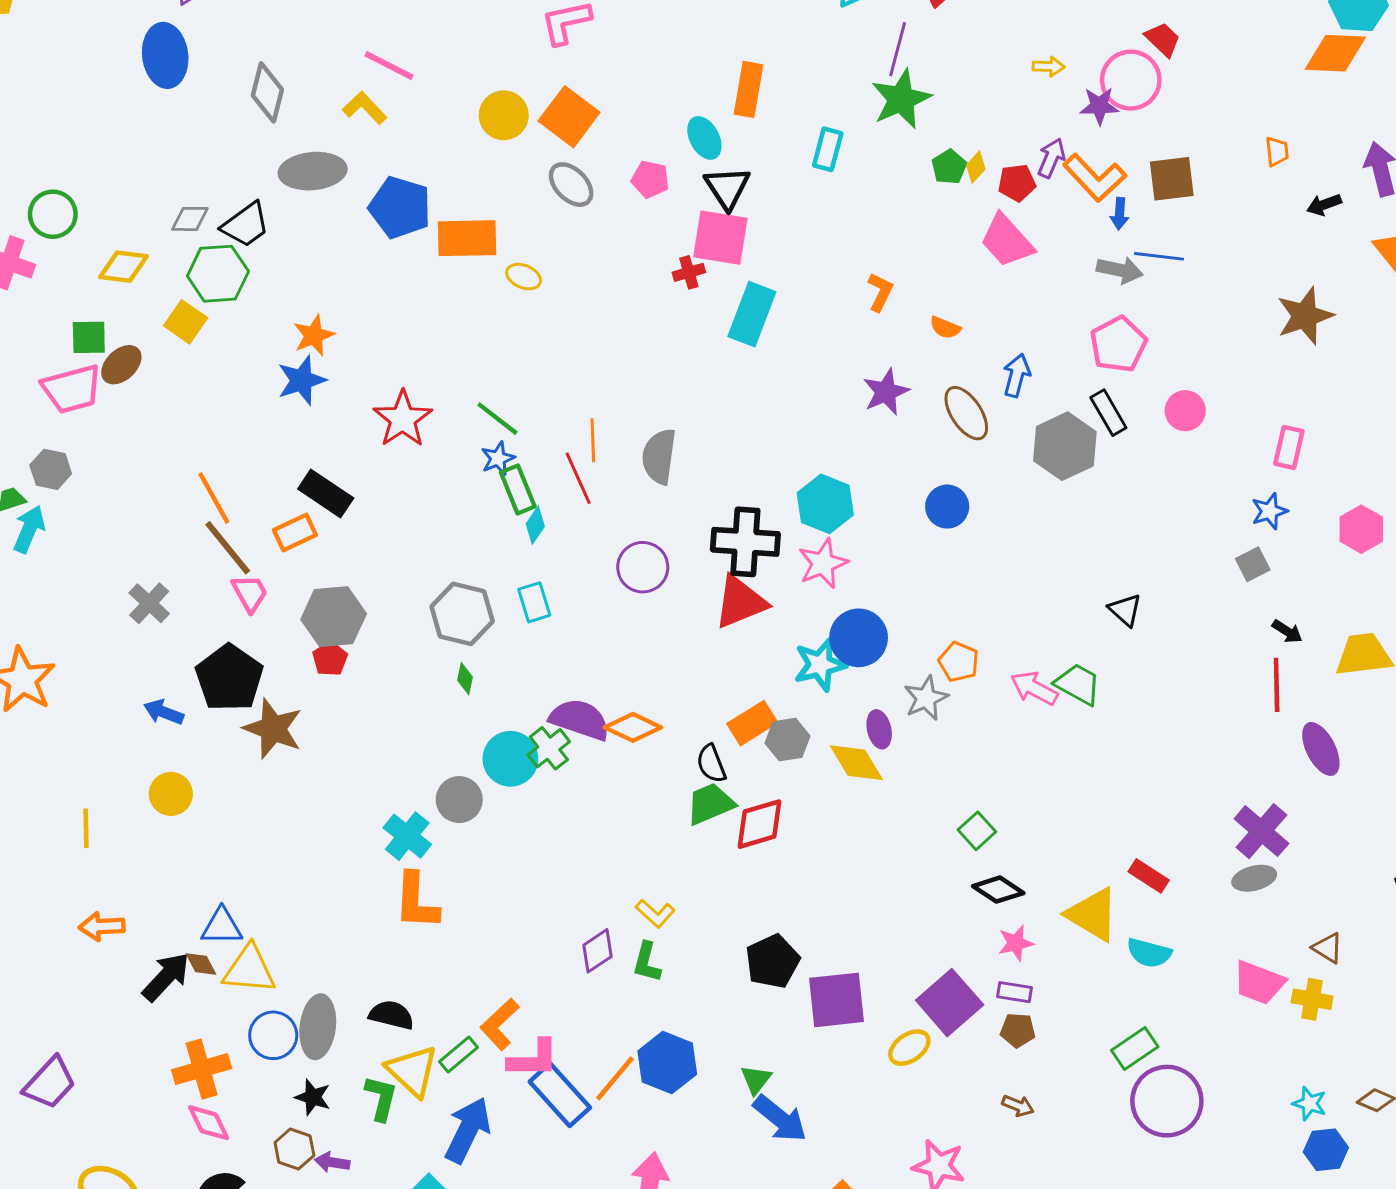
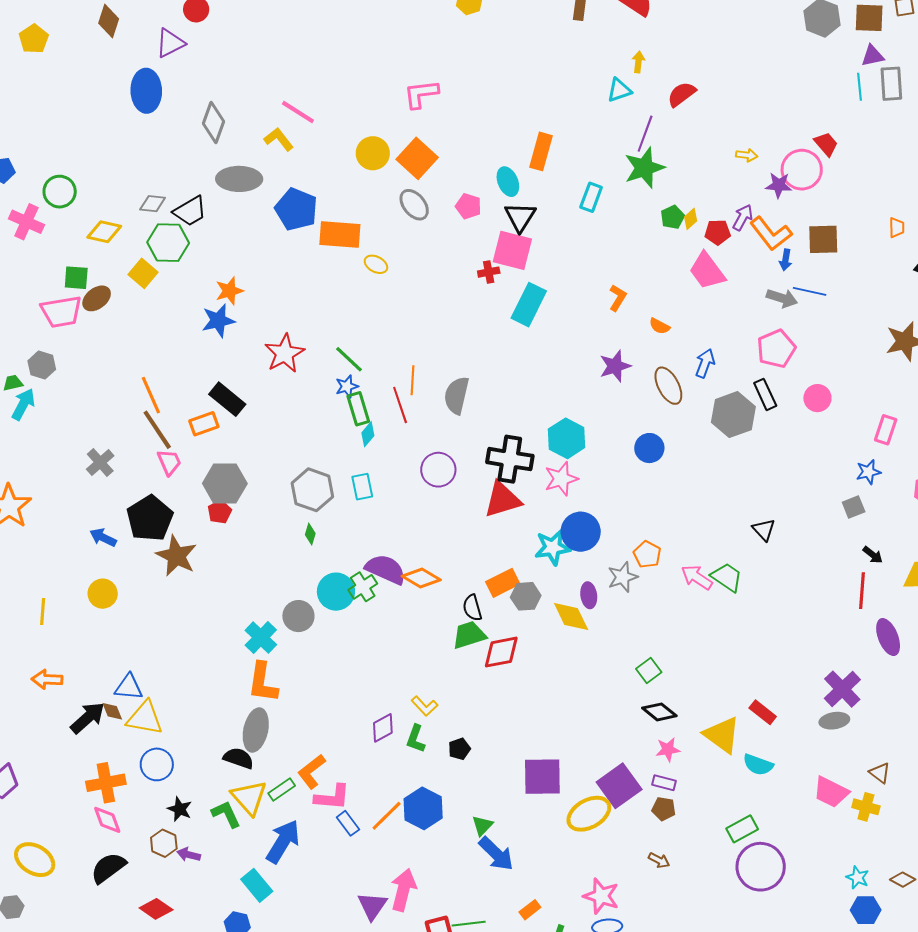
black pentagon: (773, 961) -> (459, 749), moved, size x0.6
gray ellipse: (318, 1027) -> (256, 730), moved
yellow ellipse: (909, 1048) -> (589, 814), size x1.5
blue rectangle: (560, 1095) -> (348, 823), size x0.6
green L-shape: (381, 1098) -> (226, 814), turned -44

